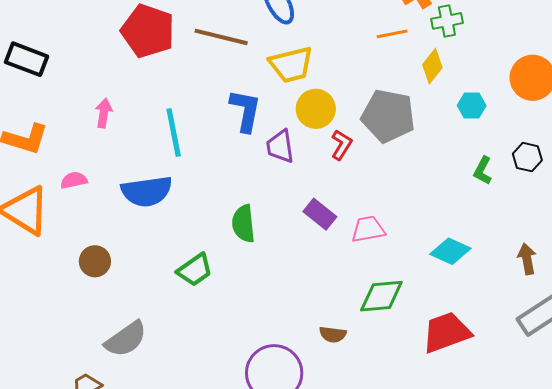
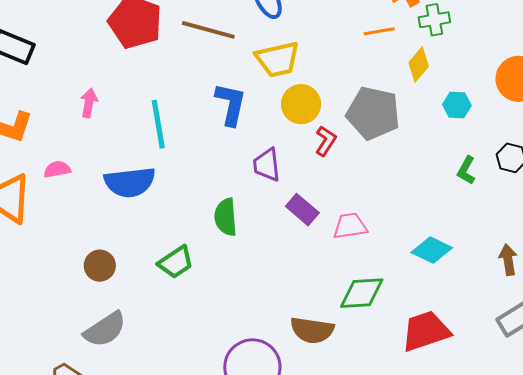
purple trapezoid: (280, 146) -> (267, 165), moved
brown circle: (95, 261) -> (100, 266), moved
brown semicircle: (333, 334) -> (312, 330), size x1.6

